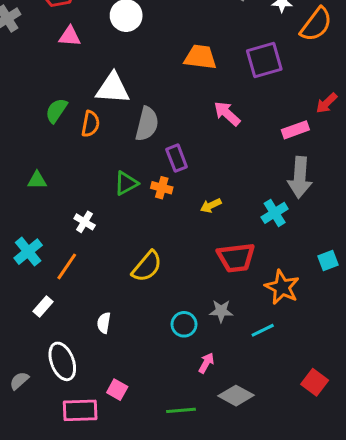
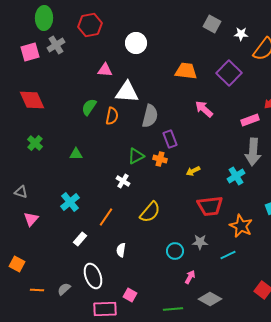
pink triangle: (70, 36) -> (105, 70), moved
purple square: (264, 60) -> (229, 73), turned -30
white cross: (85, 222) -> (123, 181), moved
orange line: (67, 266) -> (106, 217), moved

